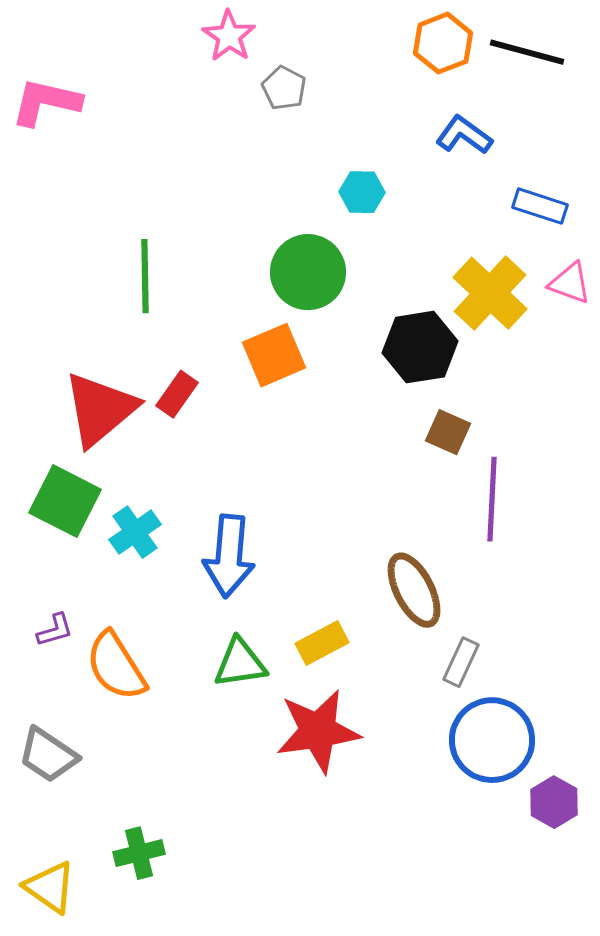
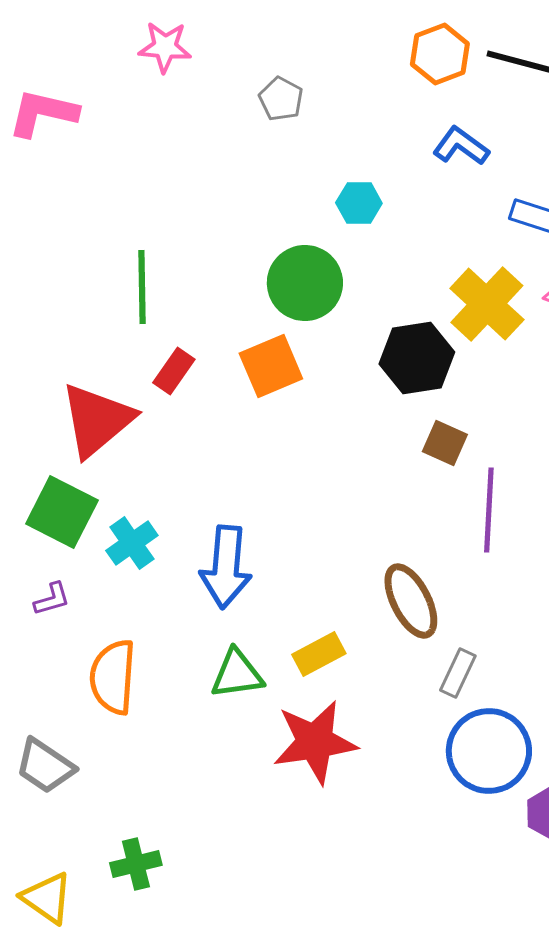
pink star: (229, 36) -> (165, 47), moved, turned -30
red rectangle: (177, 394) -> (174, 371), moved
purple L-shape: (55, 630) -> (52, 599), moved
orange semicircle: (116, 666) -> (113, 677), turned 36

